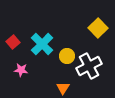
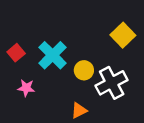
orange triangle: (63, 88) -> (79, 110), turned 32

